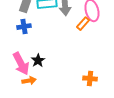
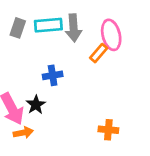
blue cross: (24, 27) -> (53, 75), moved

